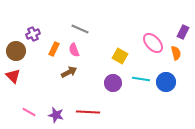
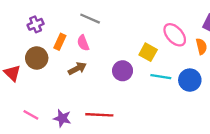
brown circle: (16, 51) -> (37, 58), moved
yellow square: (120, 56) -> (148, 52), moved
purple circle: (113, 83) -> (123, 71), moved

